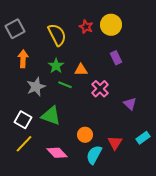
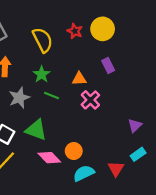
orange triangle: (81, 70) -> (79, 79), moved
purple triangle: (130, 104) -> (135, 125), moved, turned 32
red triangle: (115, 143) -> (116, 169), moved
pink diamond: (57, 153) -> (49, 158), moved
cyan semicircle: (94, 155) -> (84, 173), turned 36

